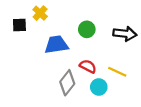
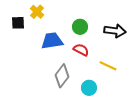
red semicircle: (88, 66) -> (81, 50), moved
cyan circle: (99, 87) -> (89, 88), moved

